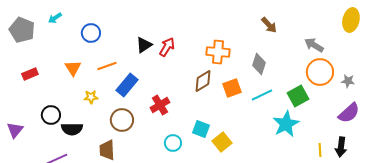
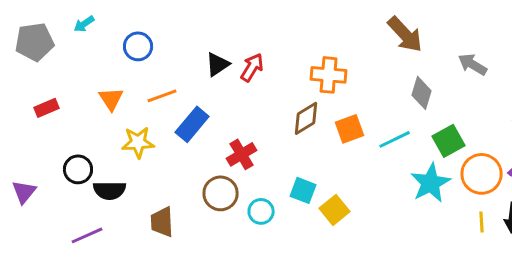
brown arrow: (269, 25) -> (405, 34), size x1.5
gray pentagon: (22, 30) -> (34, 42), turned -30
gray diamond: (259, 64) -> (422, 93), moved
orange circle: (320, 72) -> (482, 174), moved
yellow star: (91, 97) -> (138, 142), size x1.5
brown circle: (122, 120) -> (221, 193), moved

